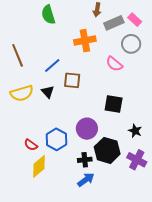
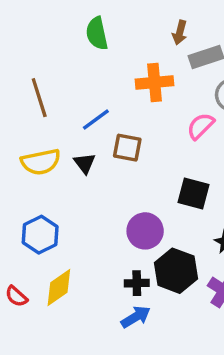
pink semicircle: (114, 64) -> (201, 126), turned 90
blue hexagon: (56, 139) -> (40, 235), moved
red semicircle: (31, 145) -> (16, 296), moved

